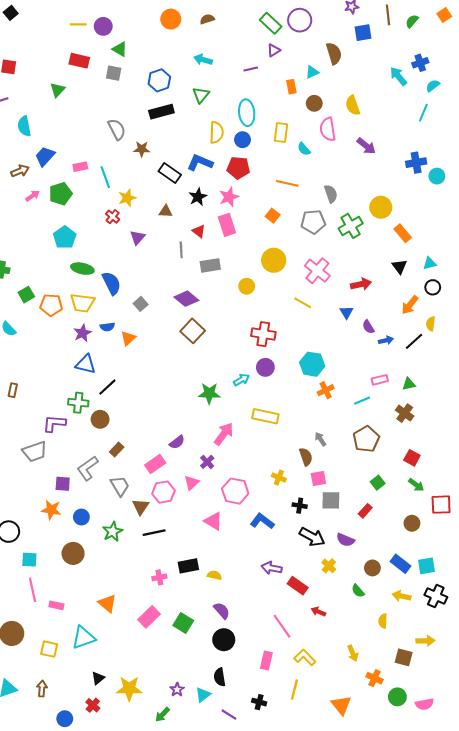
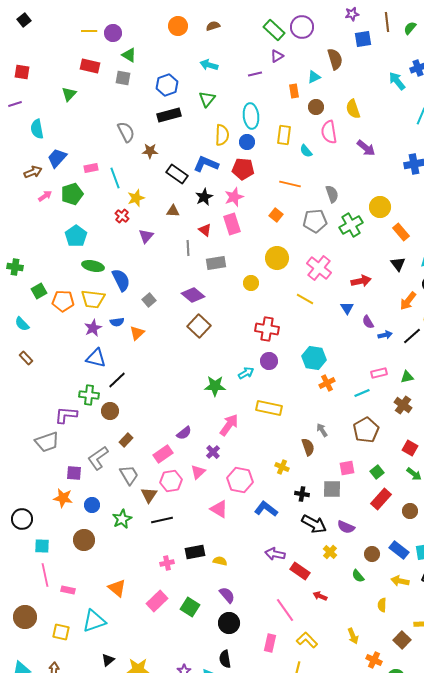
brown rectangle: (13, 390) -> (26, 358), moved, turned -56
pink square: (318, 479) -> (347, 468), moved
red rectangle: (365, 511) -> (381, 499), moved, size x1.5
brown square: (404, 657) -> (402, 640), turned 30

